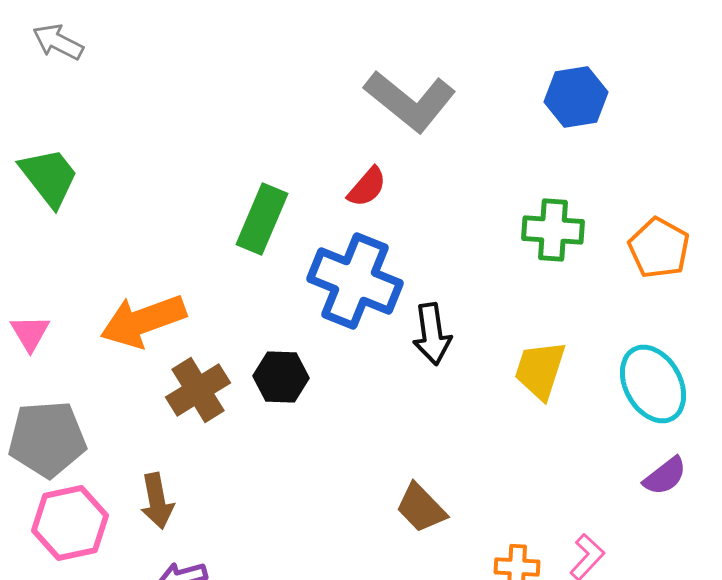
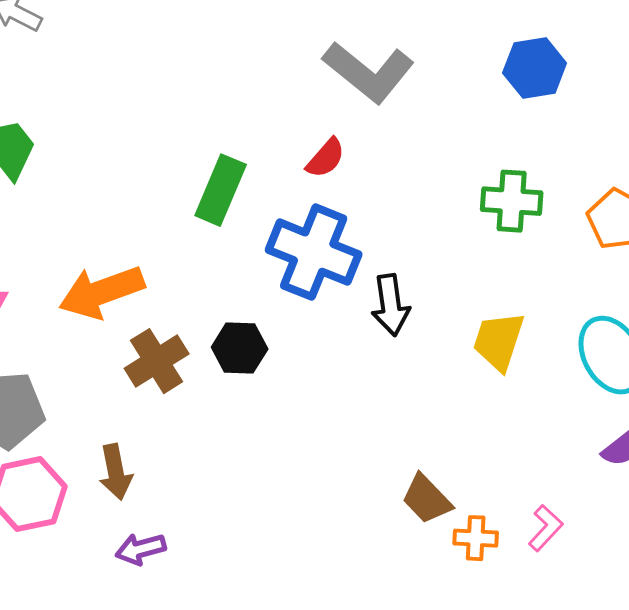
brown trapezoid: (421, 508) -> (427, 499), moved

